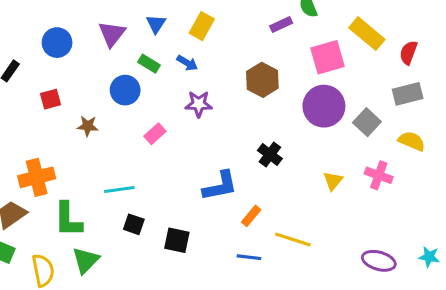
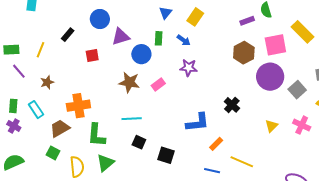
purple triangle: (112, 34) -> (121, 37), moved, turned 30
green rectangle: (149, 64) -> (159, 38), turned 56
brown hexagon: (262, 80) -> (244, 53), moved
brown star: (88, 126) -> (129, 82), moved, size x1.5

